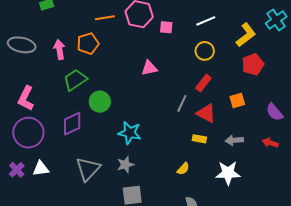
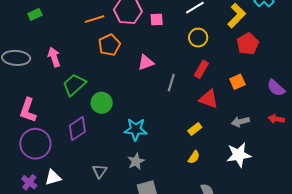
orange pentagon: (88, 44) -> (109, 45), moved
gray line: (182, 103) -> (171, 83), moved
yellow rectangle: (199, 139) -> (195, 129), moved, turned -40
gray triangle: (88, 169) -> (100, 171), size x0.6

